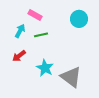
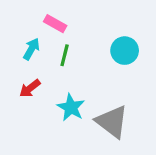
cyan circle: (79, 19) -> (125, 51), moved
green line: (41, 35) -> (65, 55), turned -64

